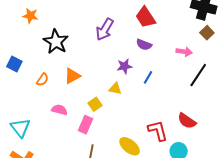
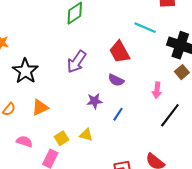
pink arrow: (184, 52) -> (157, 90), turned 84
yellow triangle: (115, 89) -> (86, 135), moved

